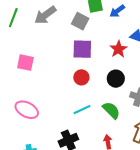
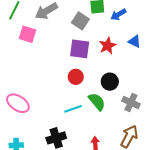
red star: (118, 49) -> (108, 46), moved
pink square: (25, 63) -> (27, 34), moved
green semicircle: (111, 110) -> (97, 102), moved

